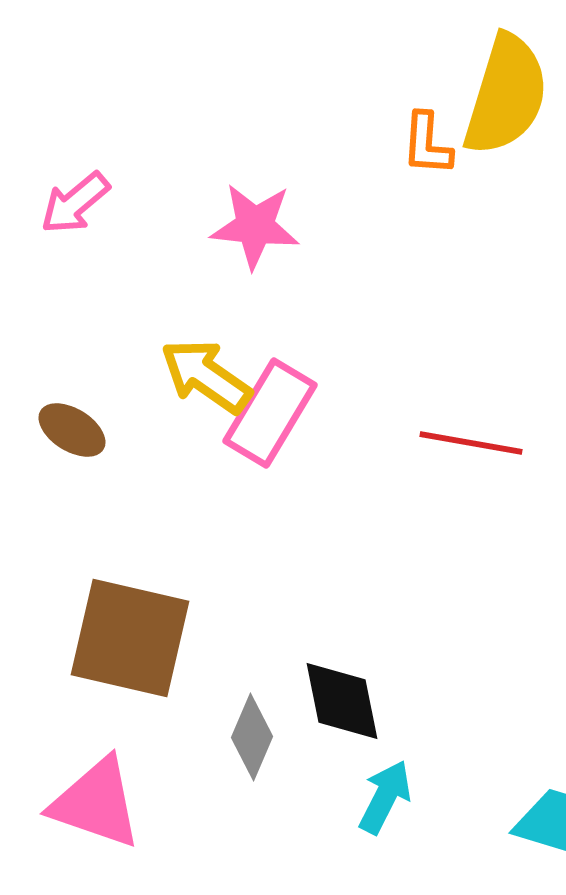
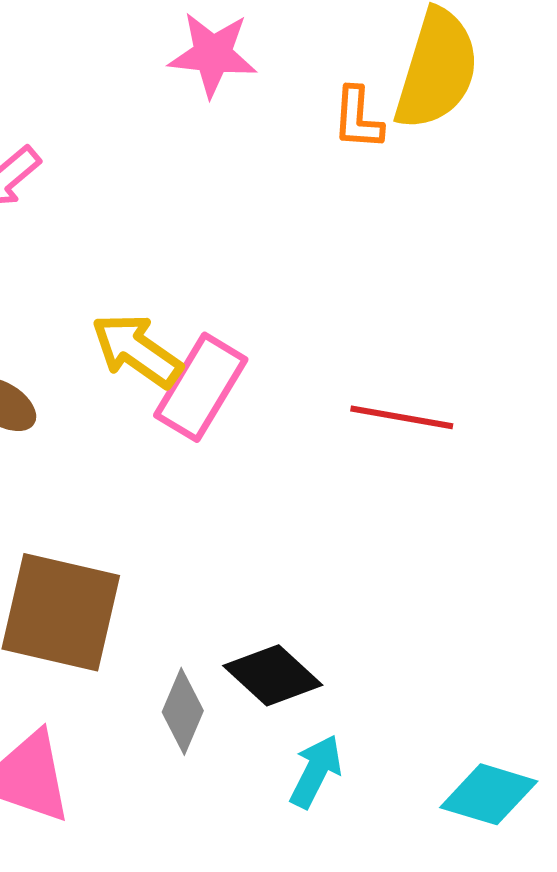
pink star: (255, 226) -> (213, 54), moved
black diamond: (342, 701) -> (273, 675), turned -36

